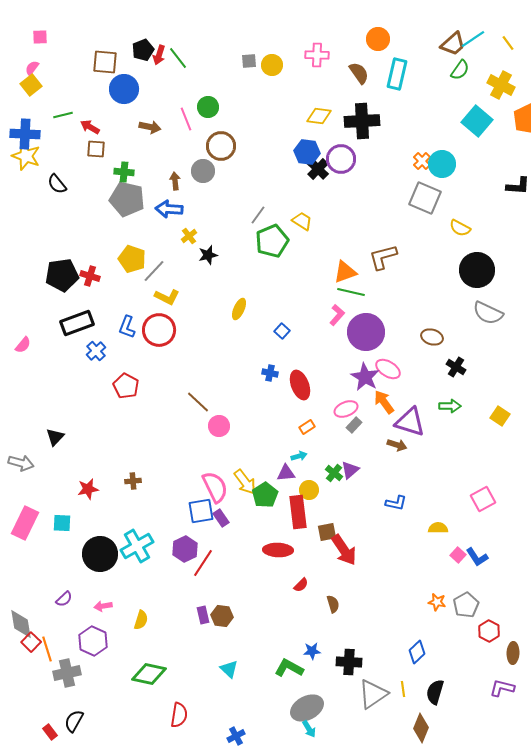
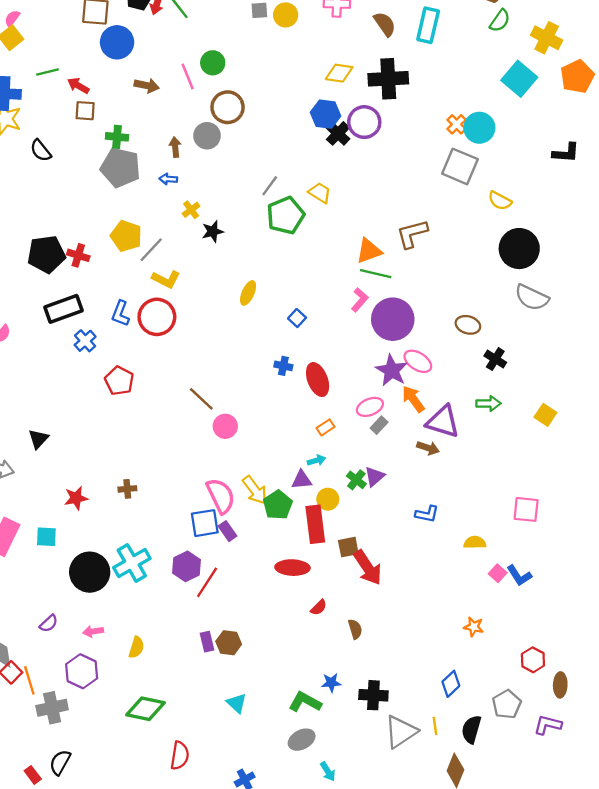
blue arrow: (169, 209) -> (168, 179), size x0.6
pink square: (483, 499) -> (526, 509), turned 35
gray pentagon: (466, 605) -> (507, 704), moved
gray ellipse: (307, 708) -> (302, 740), moved, size x0.7

